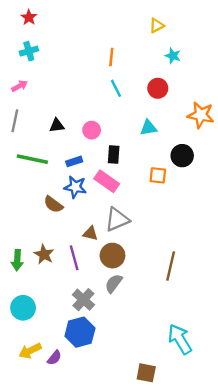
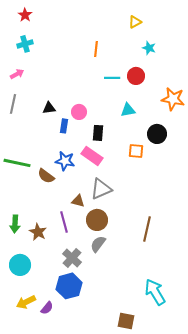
cyan line: (116, 88) -> (112, 78), moved, turned -63
green line: (32, 159) -> (17, 163), moved
blue rectangle: (74, 161) -> (64, 126), moved, turned -64
brown star: (44, 254) -> (38, 232), moved

